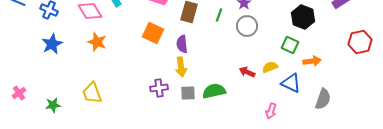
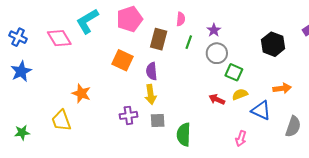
orange star: (97, 42) -> (81, 93), moved
green square: (290, 45) -> (234, 72), moved
green semicircle: (214, 91) -> (184, 135), moved, turned -75

